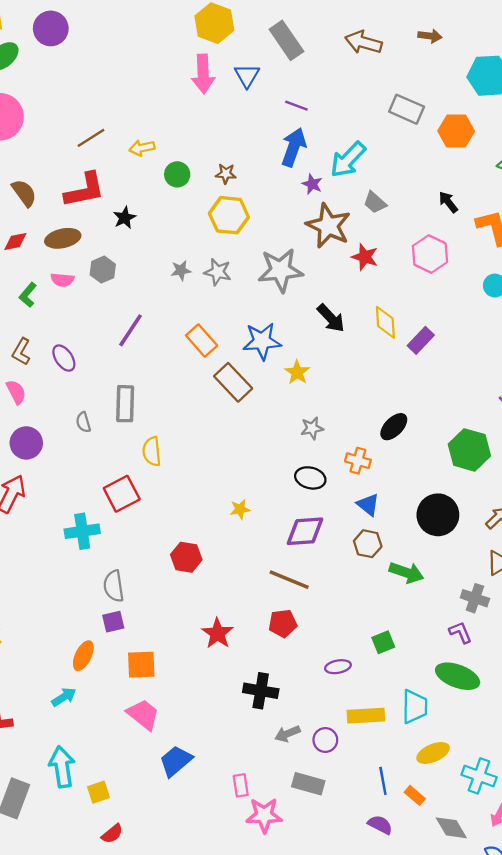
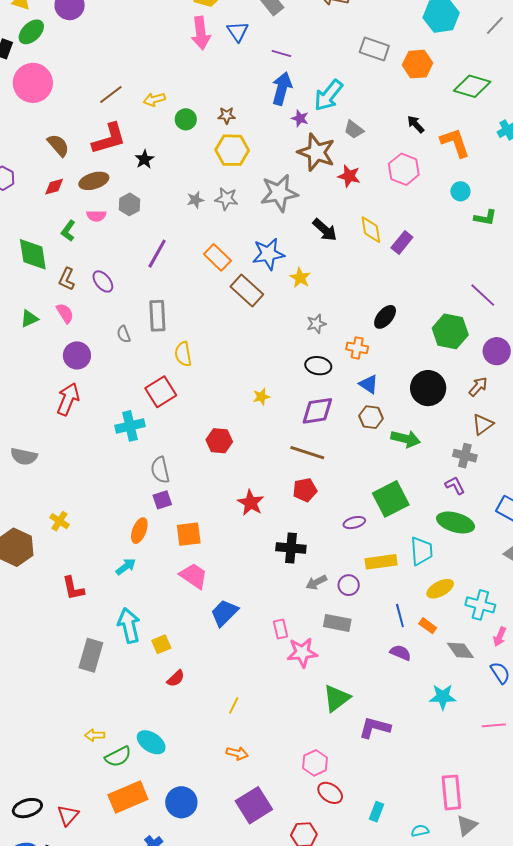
green square: (383, 642) -> (391, 499), size x1.8

